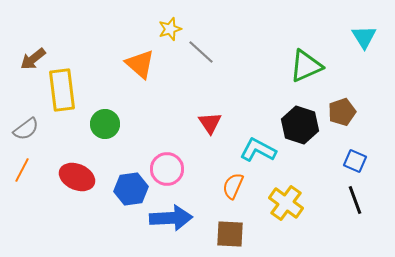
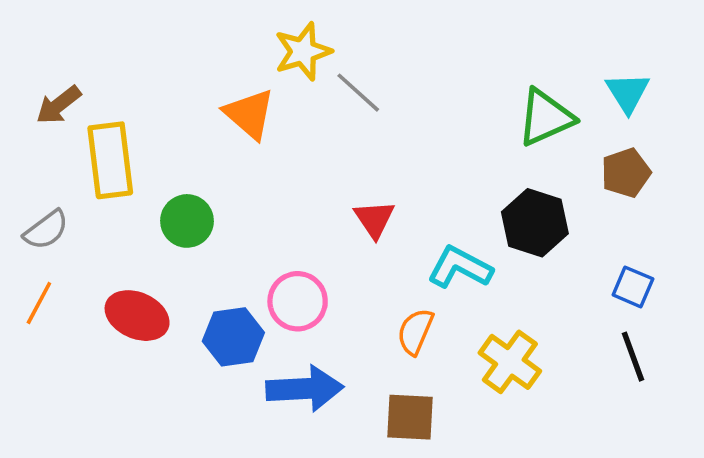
yellow star: (170, 29) -> (303, 52), size x1.4
cyan triangle: (364, 37) -> (628, 93), moved
brown pentagon: (342, 112) -> (626, 173), moved

